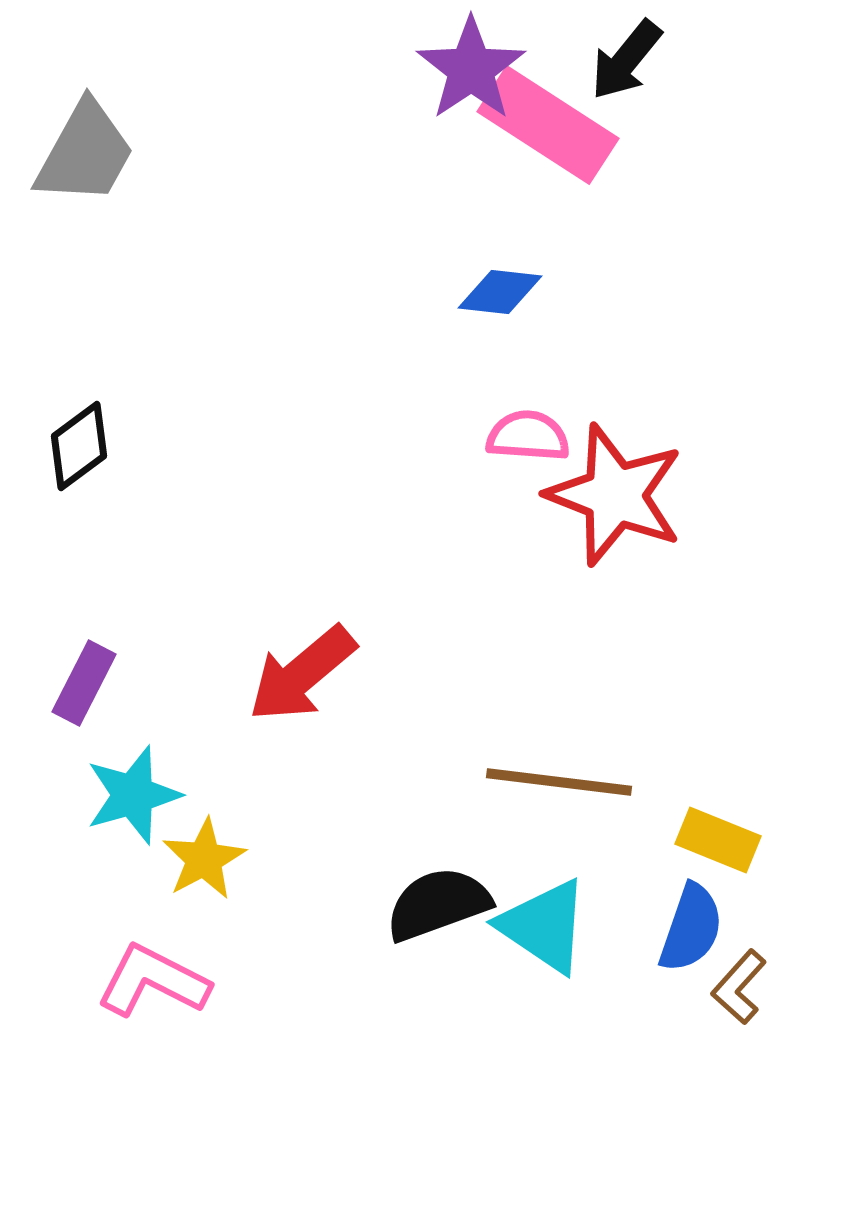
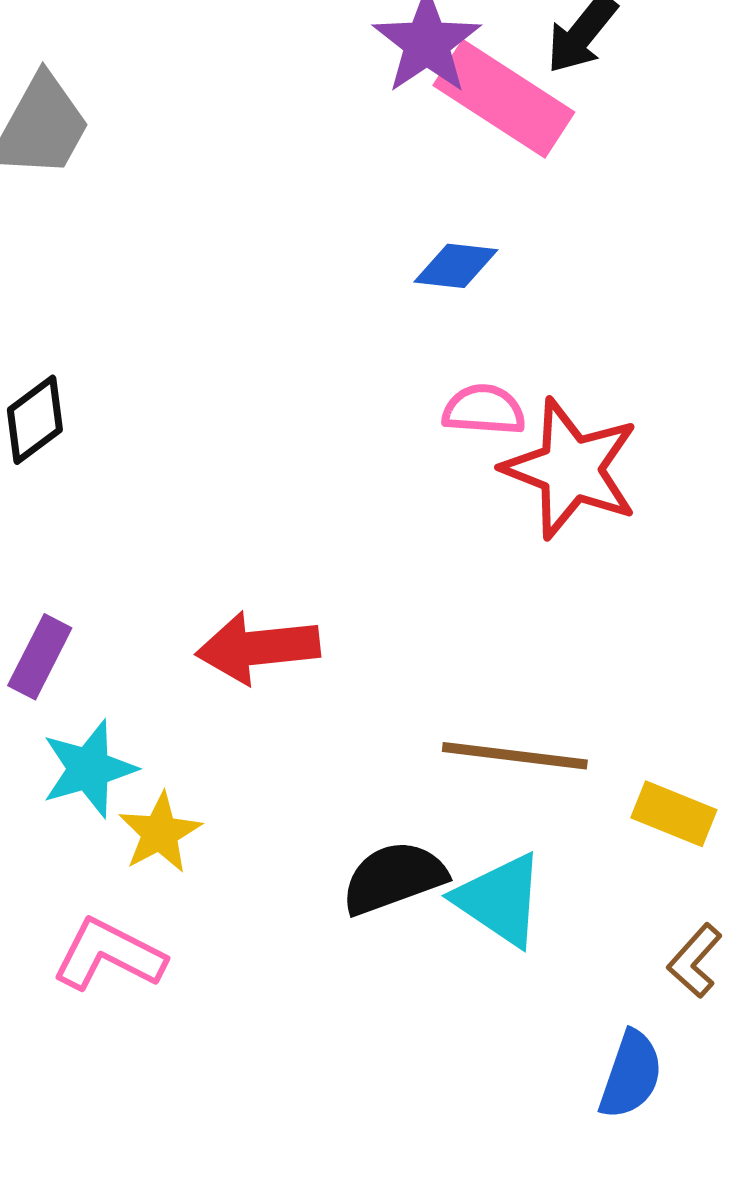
red arrow: (302, 674) -> (258, 648), turned 34
blue semicircle: (691, 928) -> (631, 1075), moved

